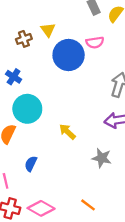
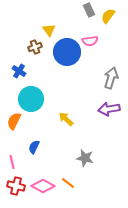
brown cross: (24, 39) -> (35, 47), moved
gray star: (102, 158) -> (85, 158), moved
orange line: (88, 205) -> (68, 183), moved

